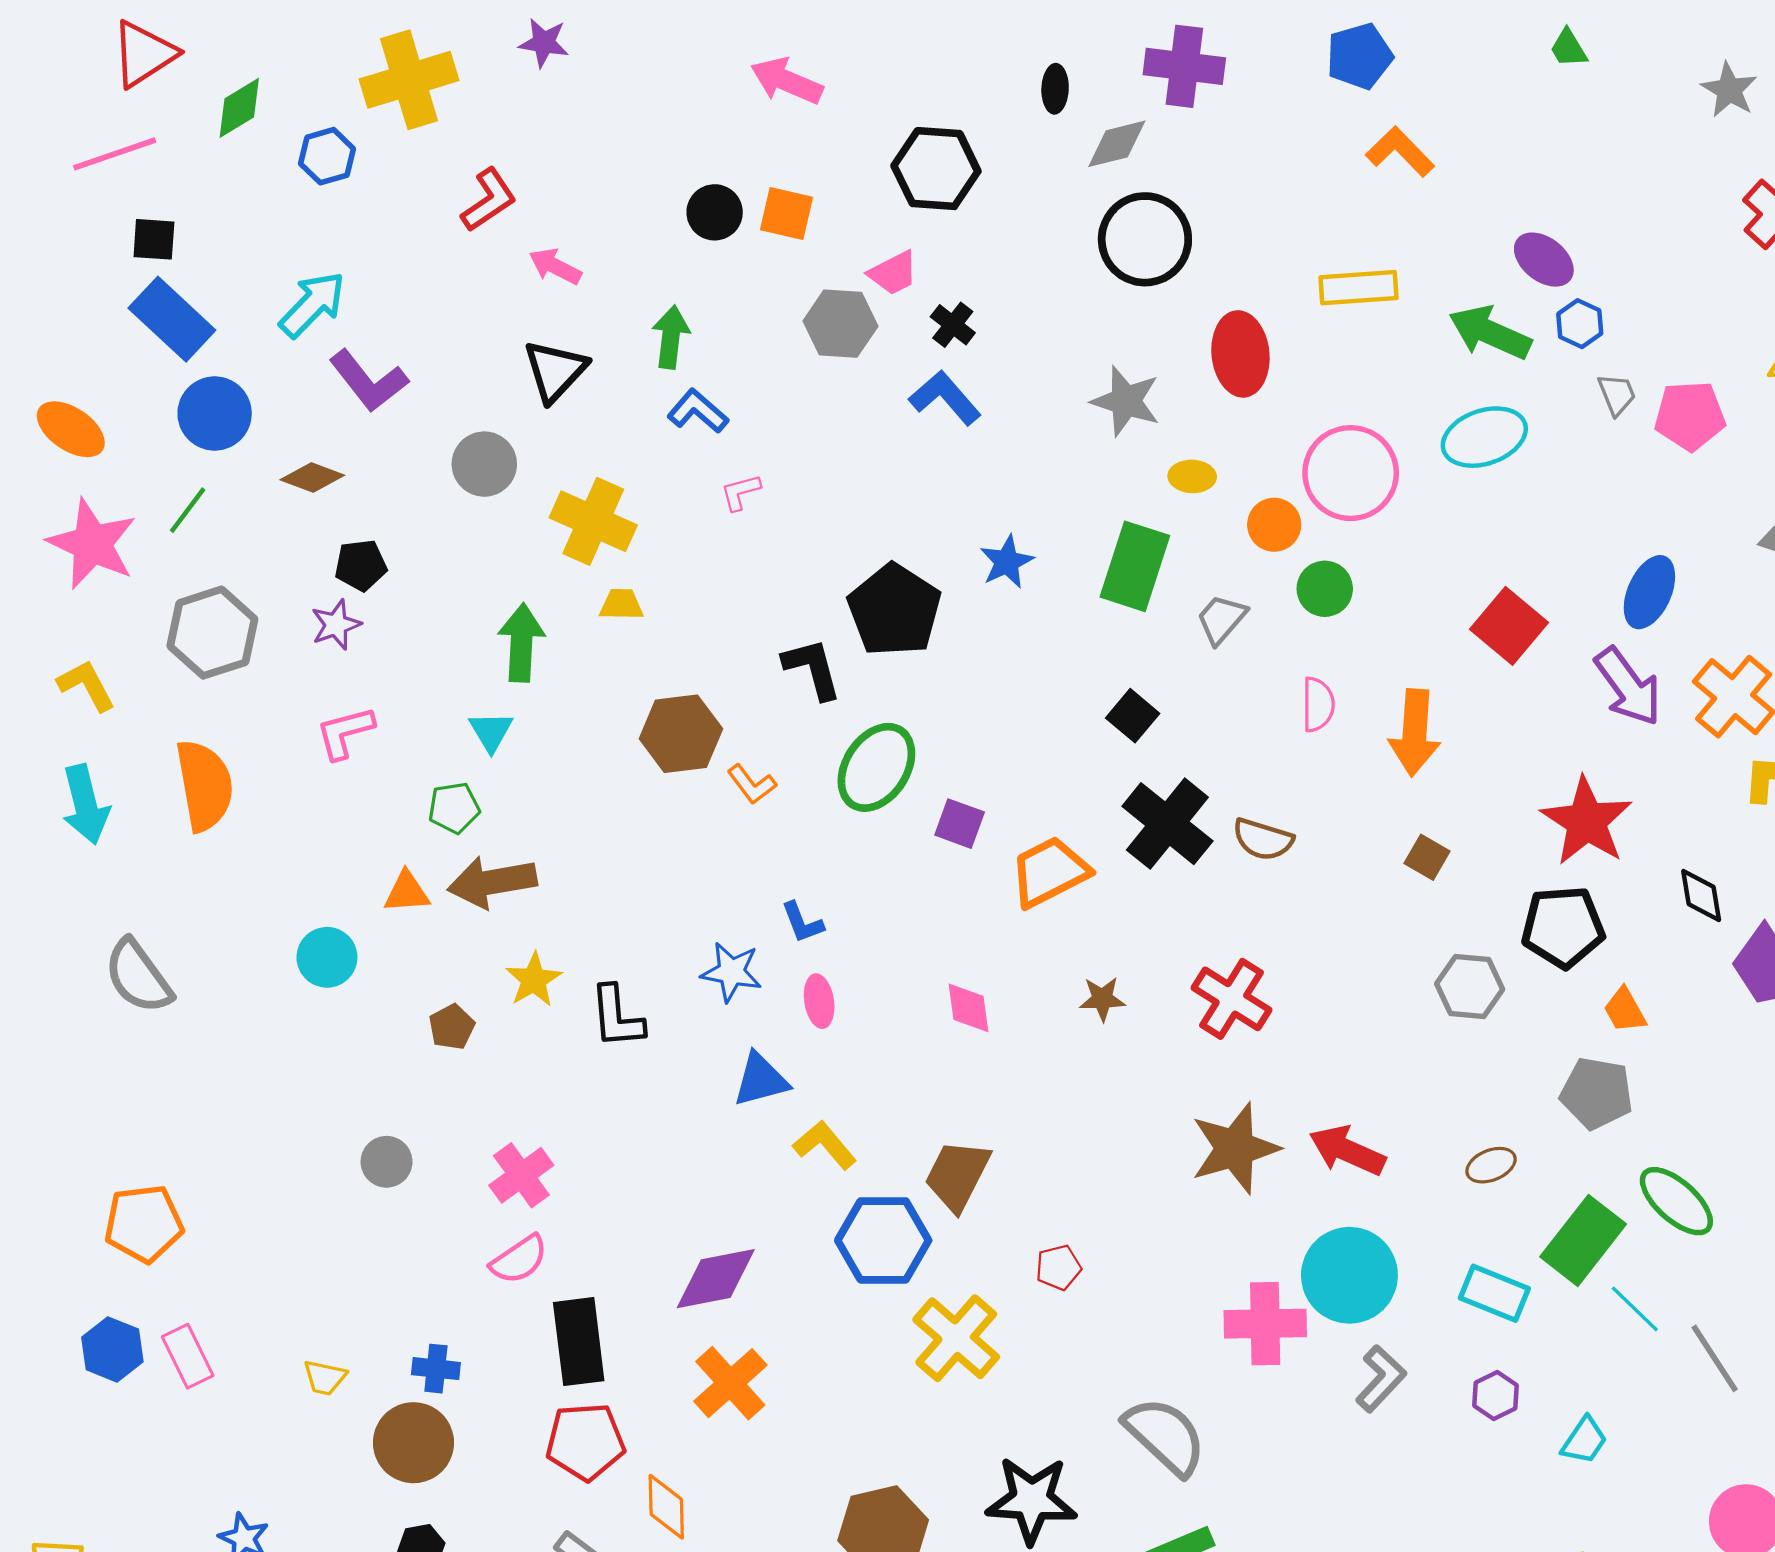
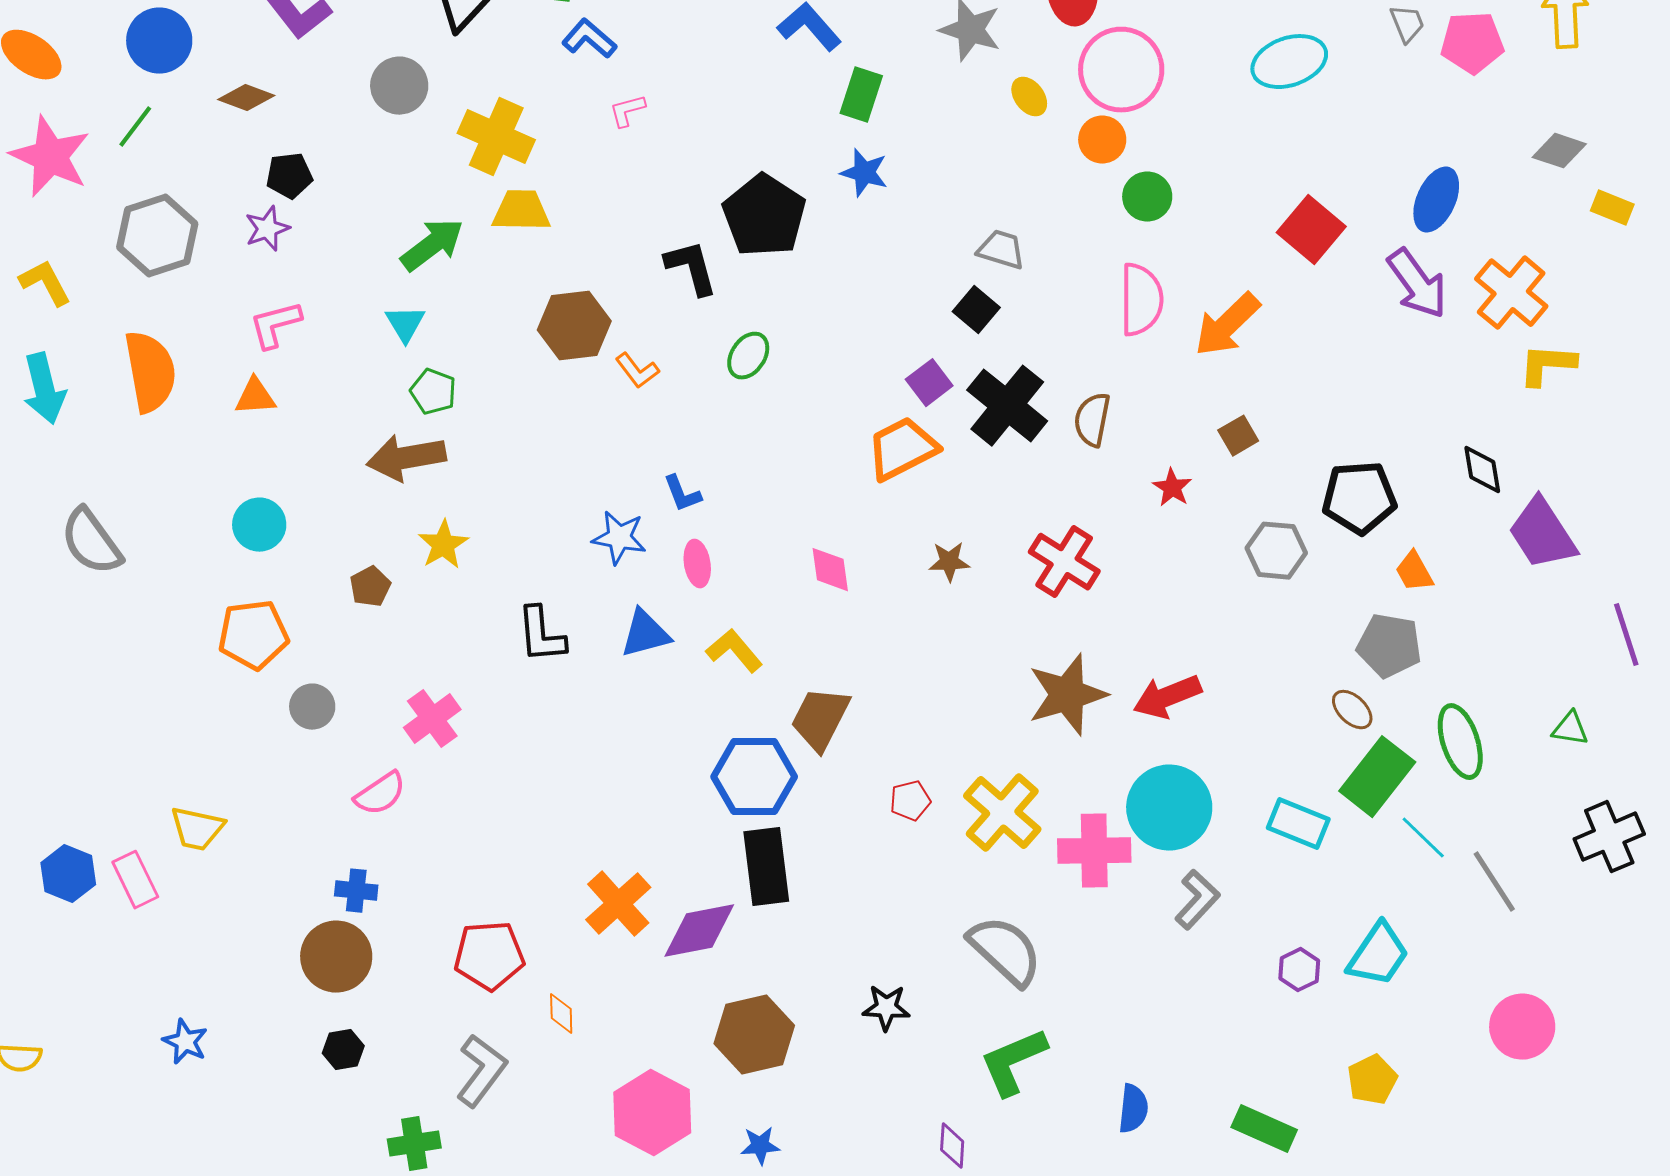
pink circle: (1351, 473) -> (1121, 70), moved
yellow ellipse: (1192, 476) -> (1029, 97), turned 51
blue star: (1007, 562) -> (864, 173), turned -30
green rectangle: (1135, 566) -> (861, 95), moved, size x0.7
yellow trapezoid: (621, 604) -> (521, 211), size x1.5
gray trapezoid: (1221, 619) -> (1001, 250), moved, turned 66
green arrow: (521, 643) -> (432, 245), turned 50
pink semicircle: (1318, 704) -> (1141, 300), size x1.5
orange arrow: (1415, 733) -> (1227, 325), turned 42
green ellipse: (876, 767) -> (748, 356), size x0.6
green pentagon: (454, 808) -> (433, 392), moved, turned 30
red star: (1587, 821) -> (1172, 488), moved, size x0.5
purple square: (960, 824) -> (929, 383), moved, turned 33
brown semicircle: (1263, 839) -> (1092, 420), turned 84
brown square: (1427, 857) -> (1238, 436), turned 30
orange triangle: (407, 892) -> (255, 397), moved
black L-shape: (617, 1017) -> (541, 635), moved
yellow L-shape: (825, 1145) -> (734, 651), moved
red arrow: (1347, 1151) -> (1167, 697), turned -46
brown ellipse: (1491, 1165) -> (1352, 710), moved, turned 66
green ellipse: (1676, 1201) -> (1460, 742), turned 30
orange pentagon: (144, 1224) -> (253, 635), moved
pink semicircle: (519, 1260) -> (380, 794), moved
purple diamond: (716, 1279) -> (699, 931), moved
yellow cross: (956, 1338) -> (1002, 813), moved
black rectangle: (579, 1342) -> (766, 867), moved
yellow trapezoid: (325, 1378) -> (197, 829), moved, size x1.4
purple hexagon: (1496, 1396) -> (1299, 970), moved
cyan trapezoid: (1584, 1440) -> (1378, 955), size x1.5
black star: (1031, 1500) -> (886, 1008), size x0.6
orange diamond: (666, 1507) -> (561, 1014), size x0.7

